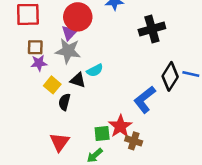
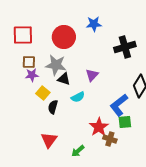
purple triangle: (69, 33) -> (92, 75), moved
cyan semicircle: (95, 70) -> (78, 97), moved
black triangle: (78, 80) -> (64, 79), moved
green square: (102, 134) -> (125, 122), moved

